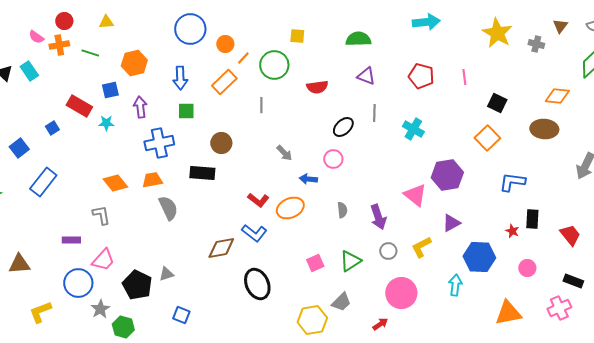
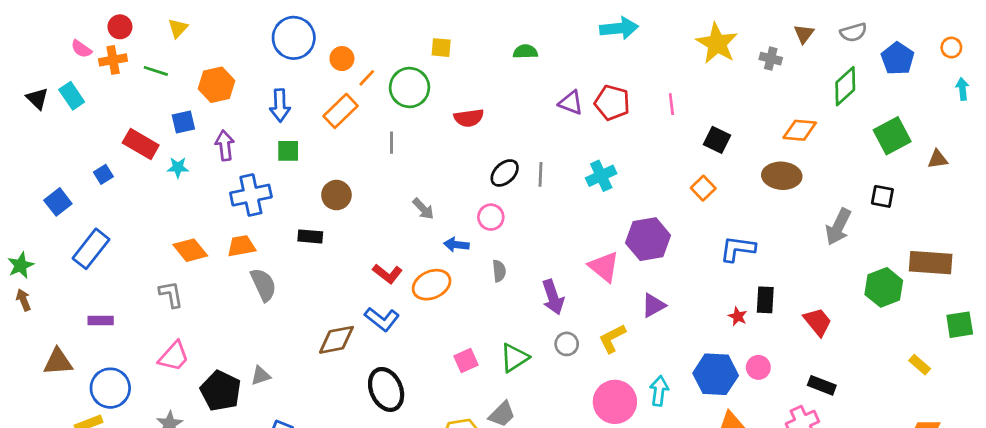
yellow triangle: (106, 22) -> (178, 28), turned -42
green semicircle: (358, 39) -> (525, 52), size x0.7
purple triangle: (366, 76) -> (571, 103), moved
gray line: (374, 113) -> (540, 174), moved
cyan cross: (413, 129) -> (601, 176), turned 35
orange square: (487, 138) -> (703, 188), size x0.7
black rectangle: (202, 173) -> (310, 236), size x0.7
gray semicircle: (342, 210) -> (499, 271), moved
purple rectangle: (71, 240) -> (101, 321), moved
blue hexagon: (479, 257) -> (716, 374), moved
blue circle: (78, 283) -> (110, 388), moved
pink circle: (401, 293) -> (615, 402), moved

